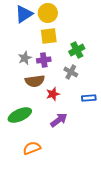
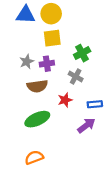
blue triangle: (24, 14) -> (26, 15), turned 36
red star: (53, 94) -> (65, 100), moved
green ellipse: (20, 115) -> (37, 119), moved
purple arrow: (59, 120) -> (86, 125), moved

